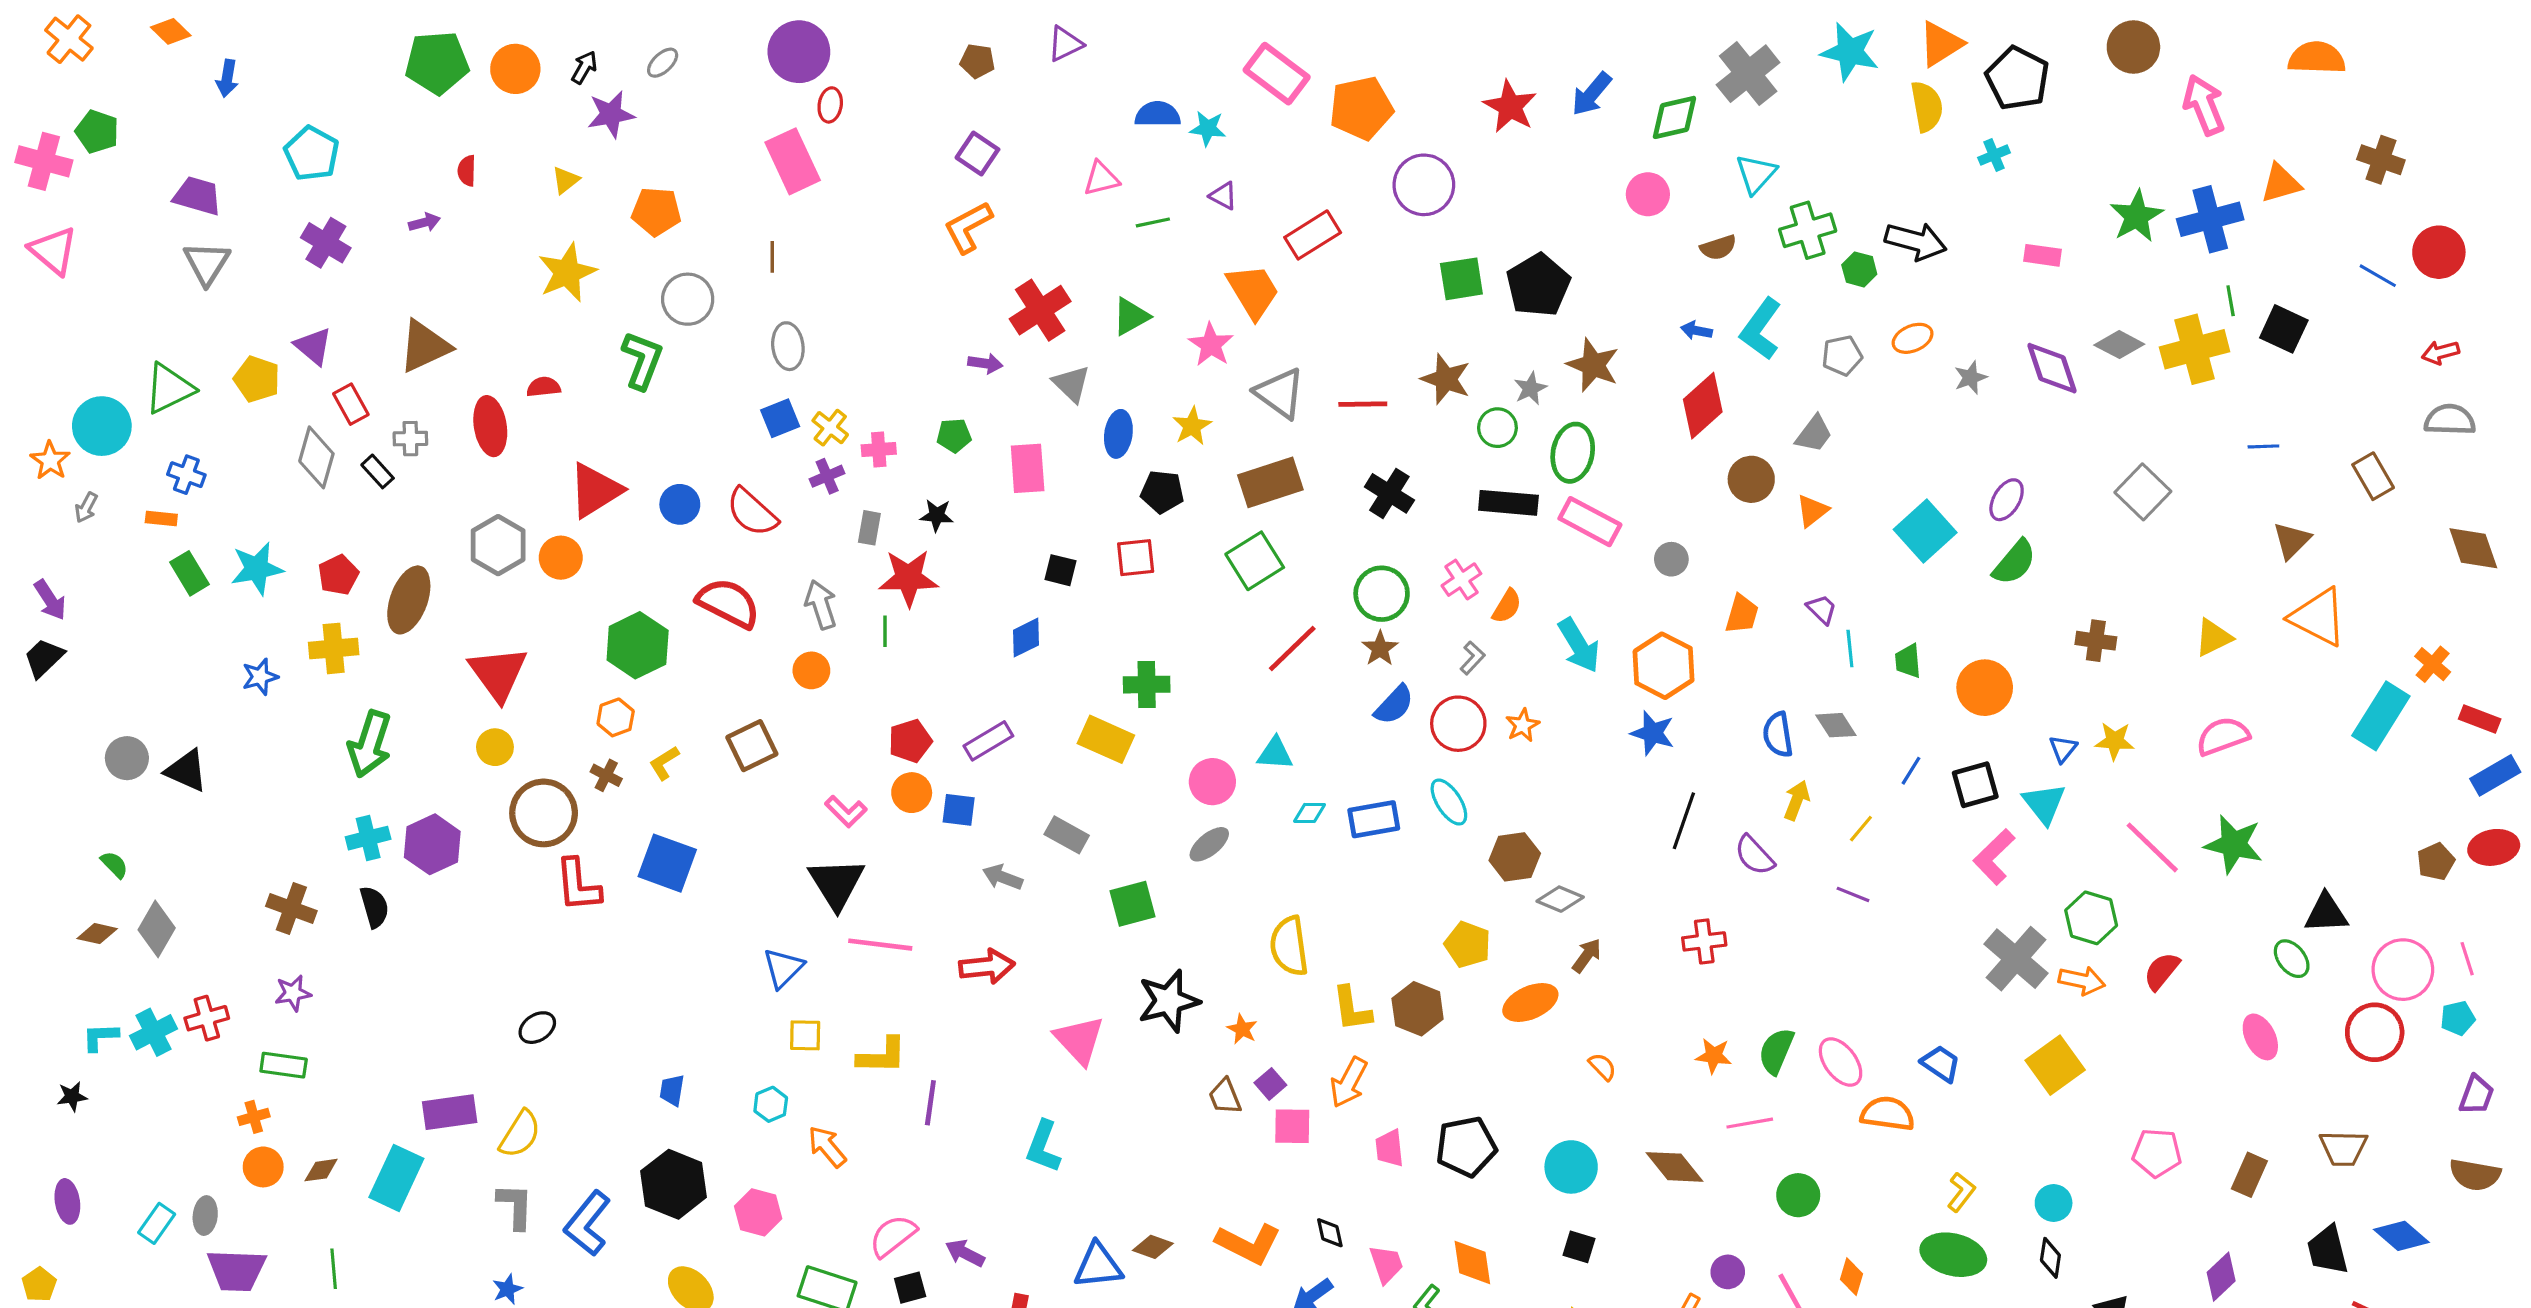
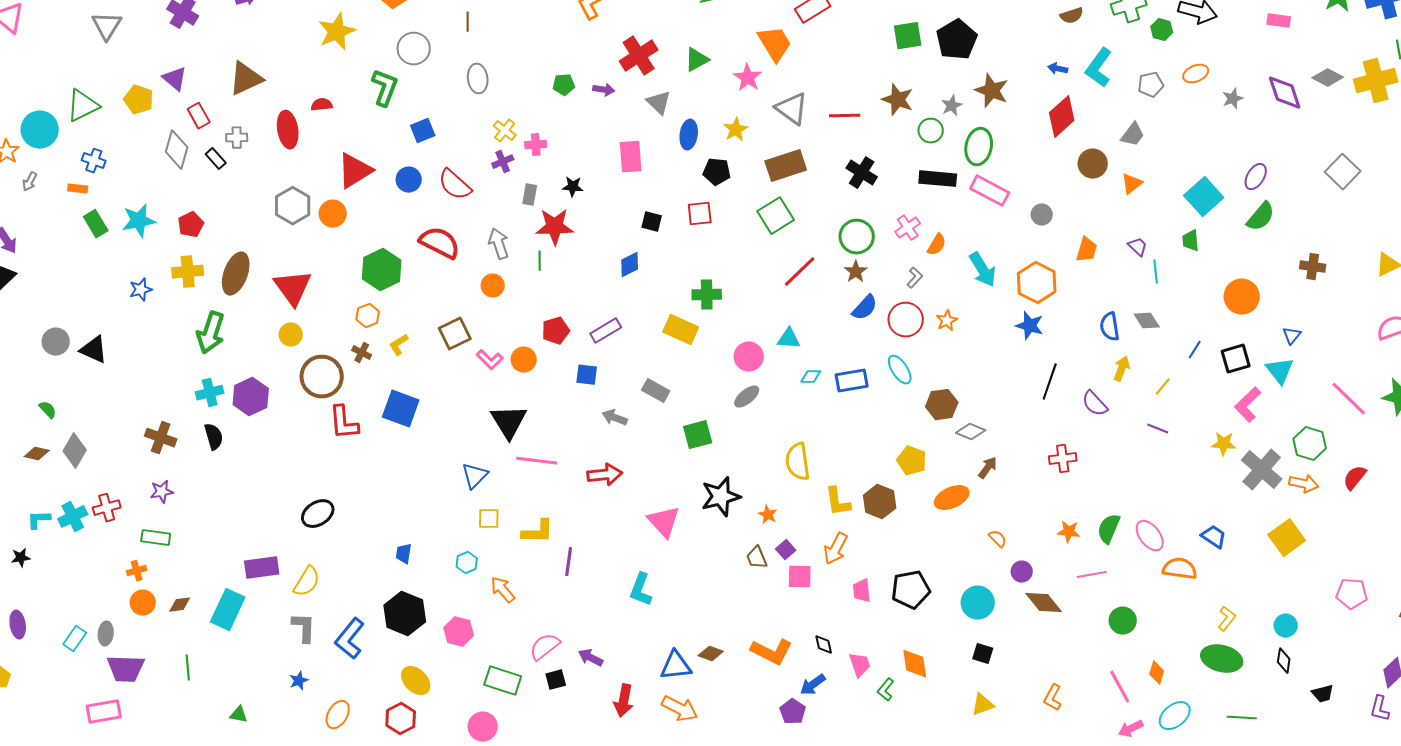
blue square: (780, 418) -> (423, 131), moved
green pentagon: (954, 435) -> (564, 85), moved
brown ellipse: (409, 600) -> (236, 274), moved
green trapezoid: (1908, 661) -> (1191, 241), moved
yellow star: (2115, 741) -> (1224, 444), moved
orange circle: (912, 793) -> (524, 360), moved
pink L-shape: (846, 811) -> (490, 360), moved
black ellipse: (537, 1028) -> (318, 514), size x1.4
purple circle: (1728, 1272) -> (1022, 572), moved

